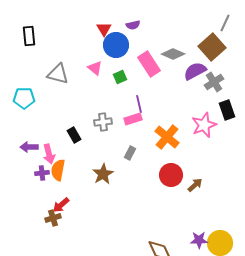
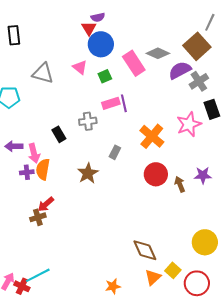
purple semicircle: (133, 25) -> (98, 17), moved
pink rectangle: (133, 119) -> (111, 103), moved
brown arrow: (195, 185) -> (180, 184), turned -70
purple star: (199, 240) -> (203, 175), moved

